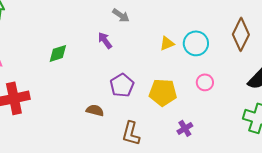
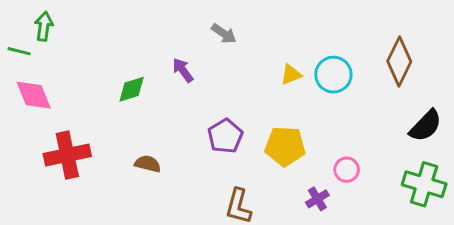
purple arrow: (105, 40) -> (183, 70), moved
pink circle: (205, 82) -> (347, 170), moved
brown semicircle: (95, 110) -> (148, 164), moved

